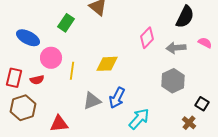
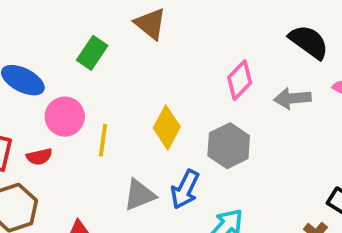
black semicircle: (185, 17) -> (309, 42), turned -80
yellow diamond: (107, 64) -> (167, 127), turned -60
gray hexagon: (173, 81) -> (229, 146), moved

